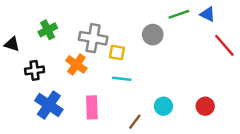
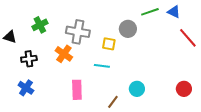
yellow square: (117, 52) -> (109, 44), moved
blue cross: (49, 105) -> (26, 88), moved, size x0.7
red circle: (205, 106) -> (184, 89), moved

